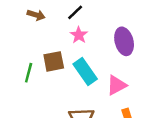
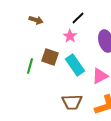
black line: (75, 12) -> (78, 18), moved
brown square: (54, 61) -> (50, 57), turned 30

